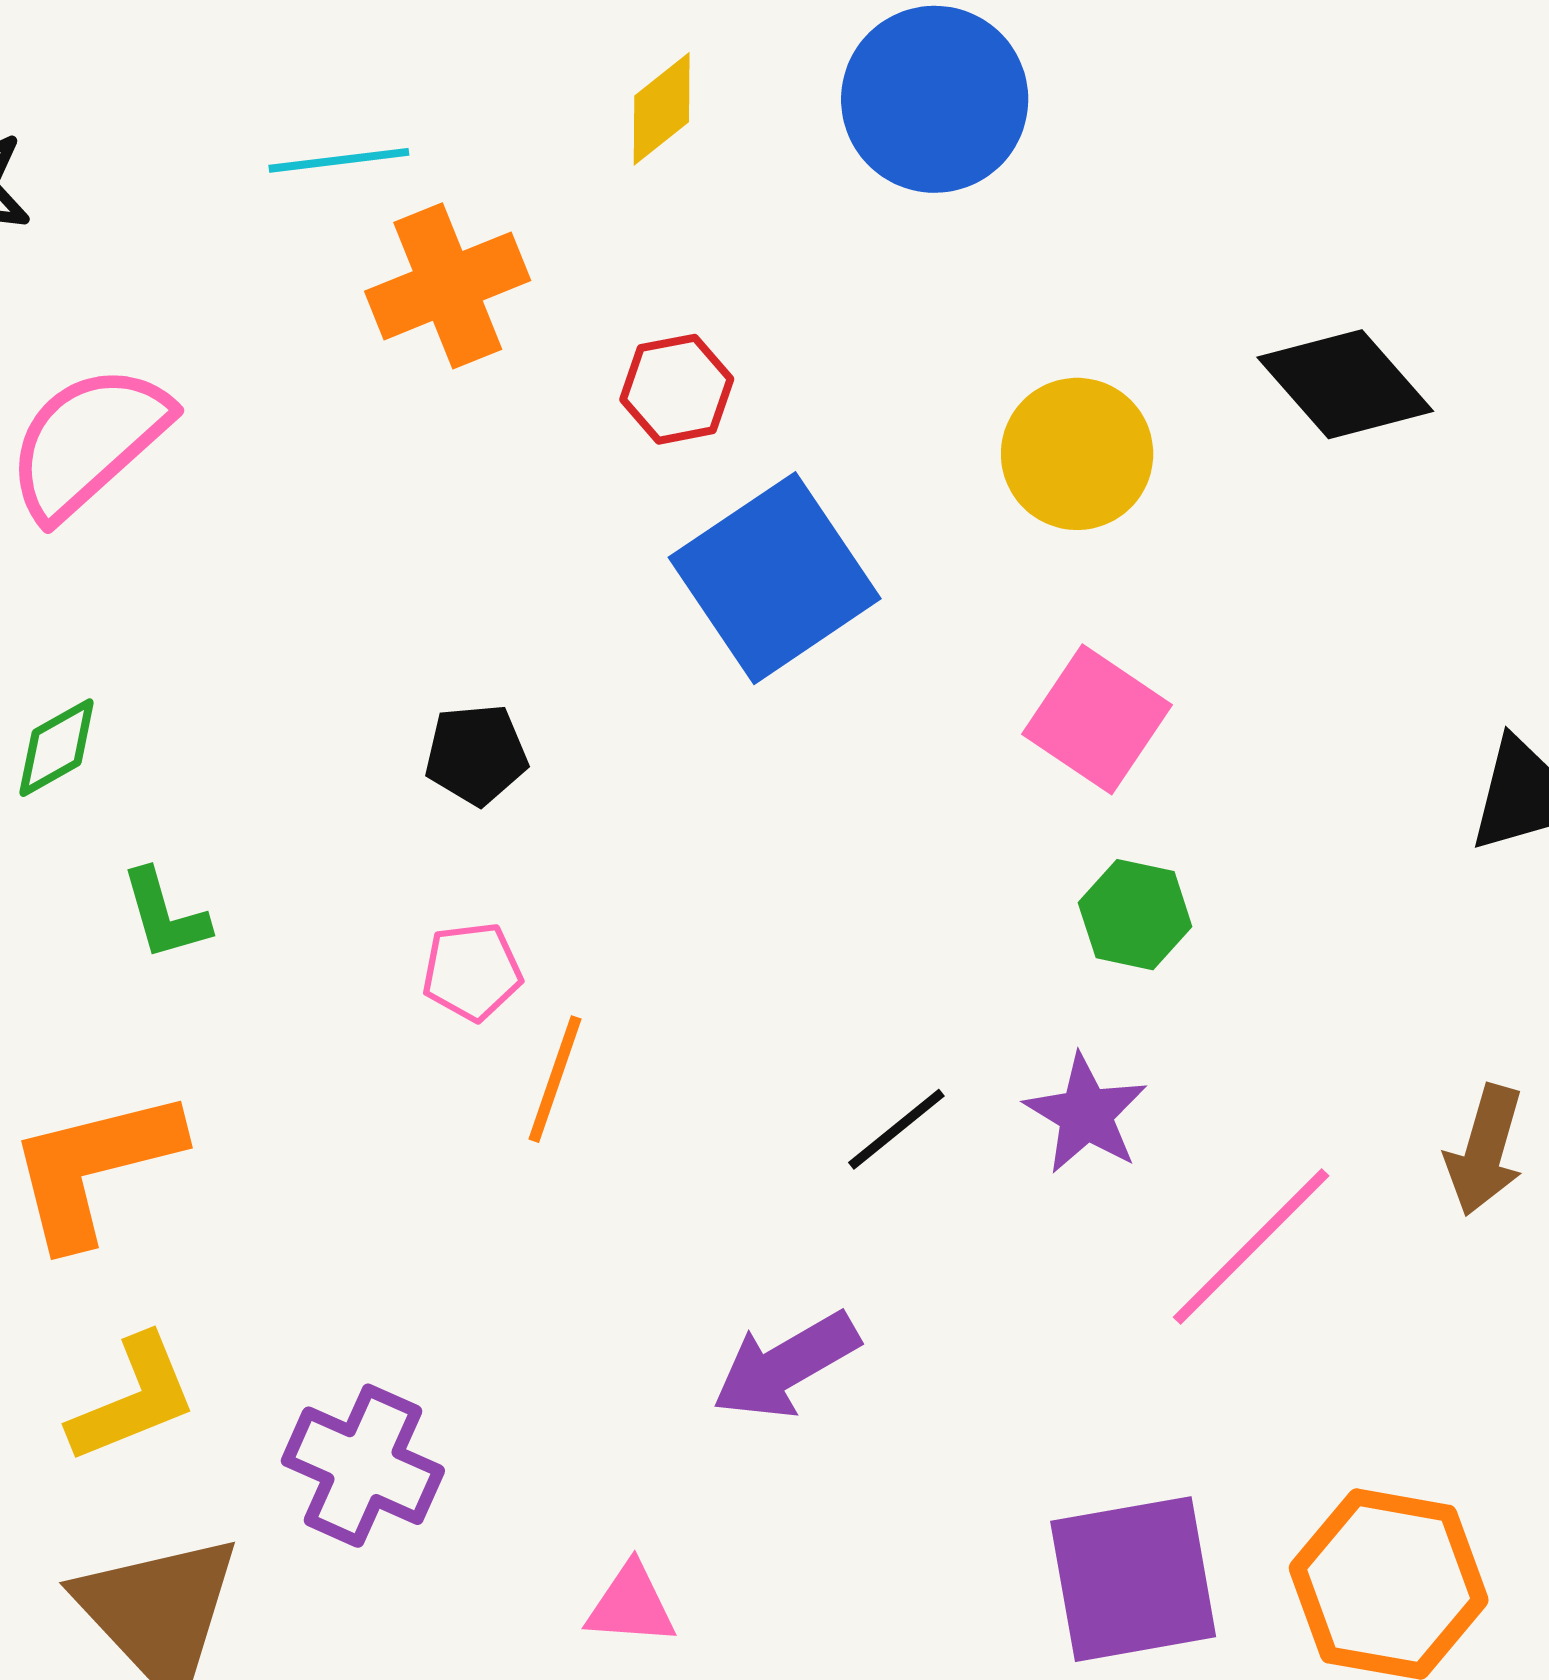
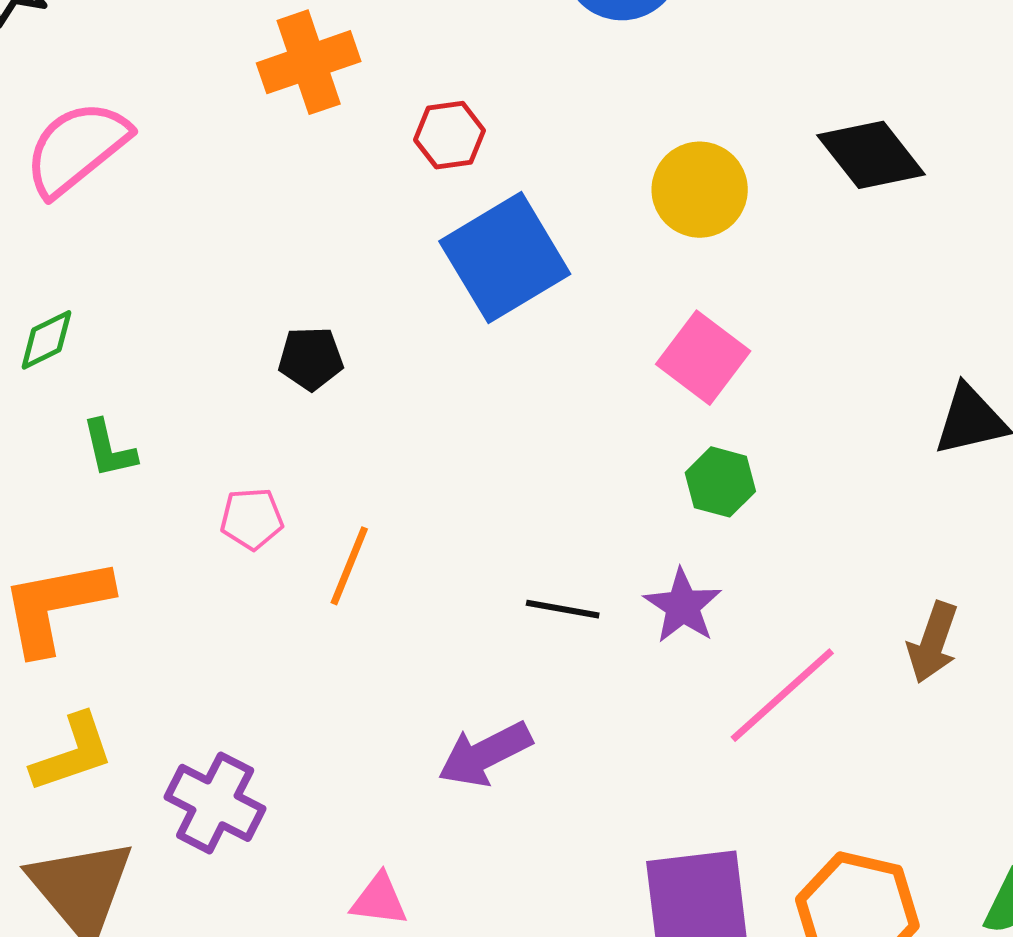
pink pentagon: (472, 972) -> (252, 519), moved
black line: (896, 1129) -> (563, 609), turned 46

